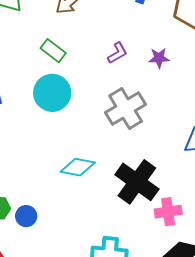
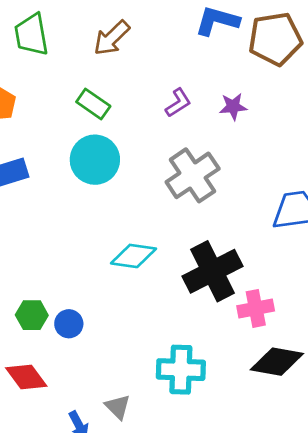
black cross: (137, 182) -> (212, 271), turned 30

